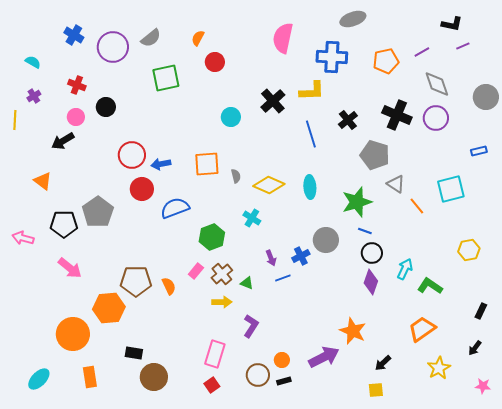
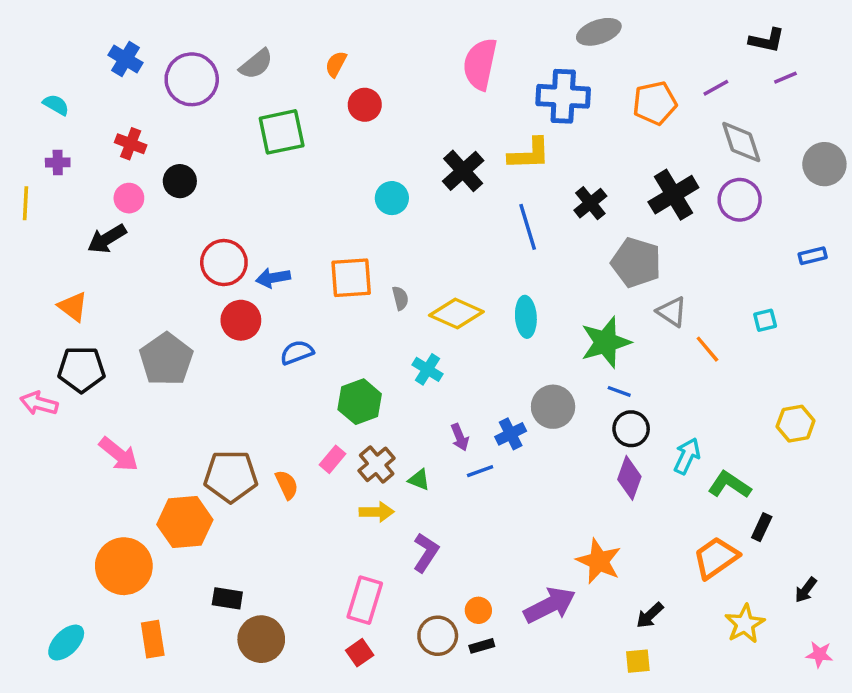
purple cross: (34, 96) -> (58, 162), turned 32
black cross: (397, 115) -> (673, 195), turned 36
cyan square: (451, 189) -> (765, 320), size x0.5
blue semicircle: (175, 208) -> (297, 352), size x0.7
black pentagon: (64, 224) -> (81, 369), moved
black rectangle: (481, 311) -> (762, 527), moved

